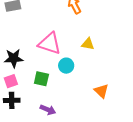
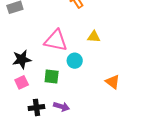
black cross: (12, 100) -> (36, 107), moved

